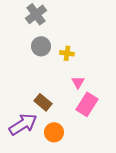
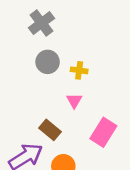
pink triangle: (78, 82) -> (74, 101), moved

